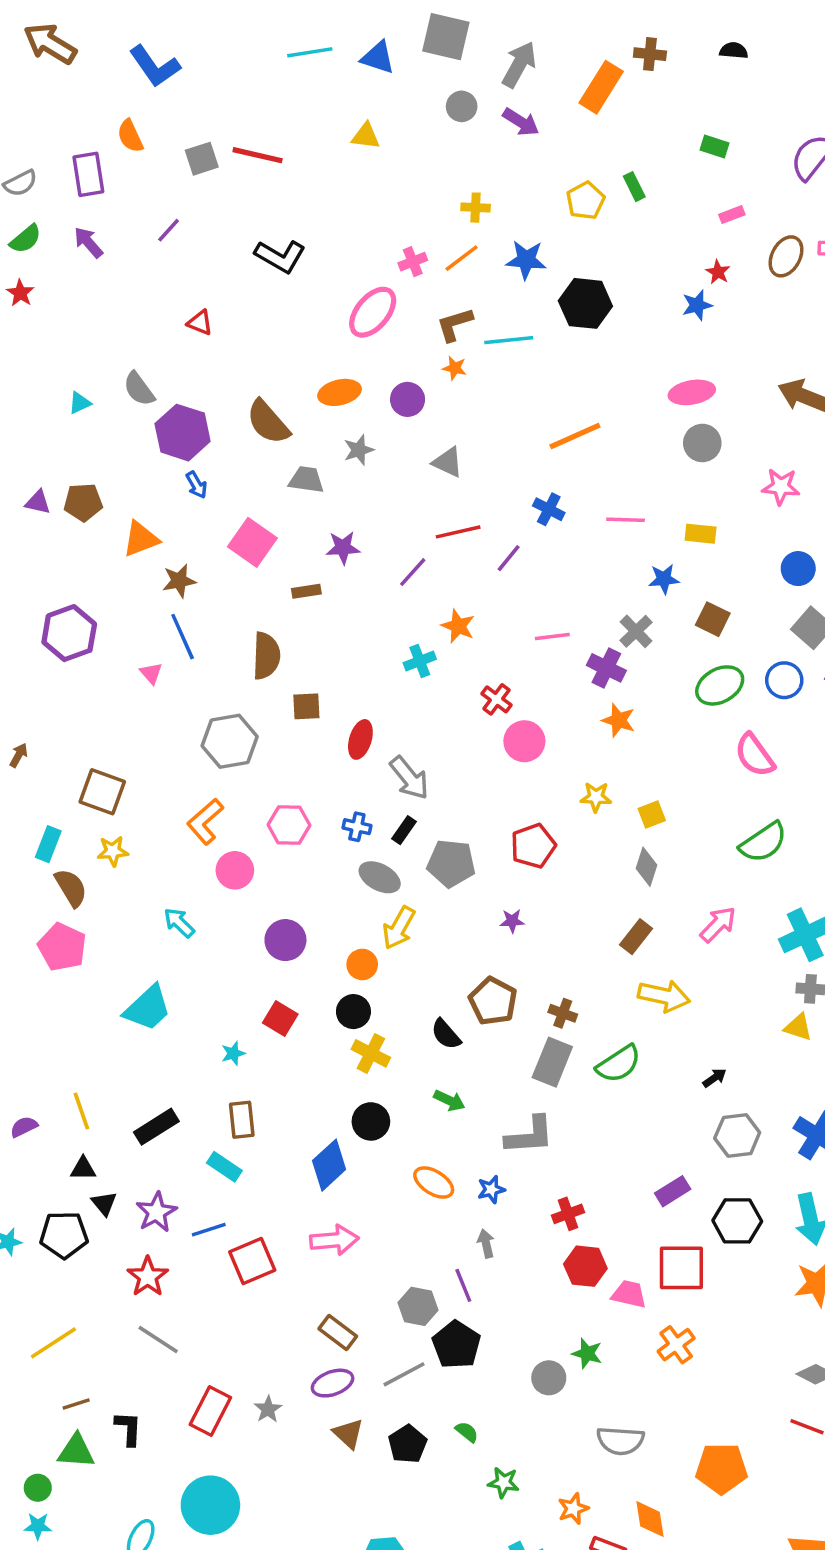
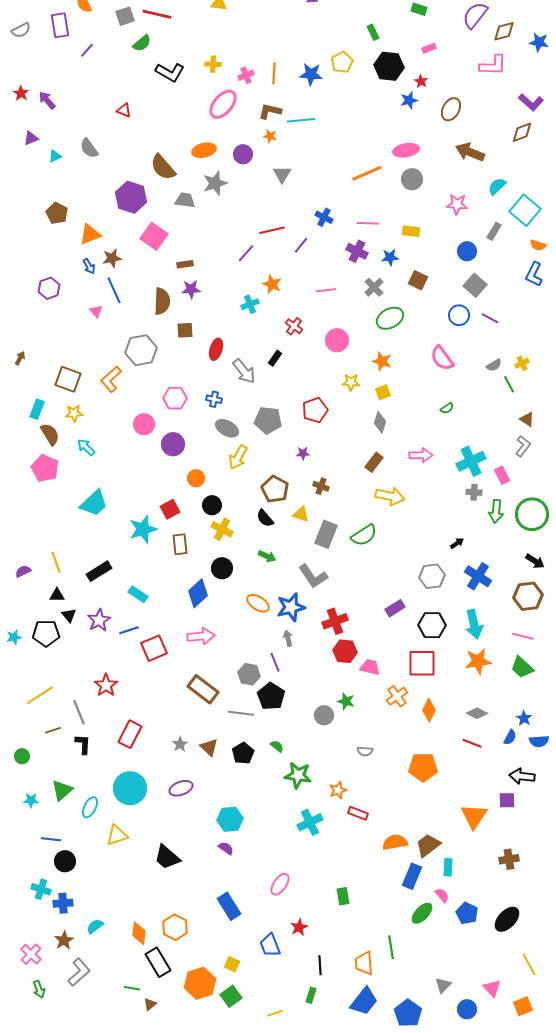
yellow pentagon: (585, 201) -> (342, 62), moved
yellow cross: (476, 208) -> (213, 64), moved
purple line: (169, 230) -> (87, 50), moved
green semicircle: (26, 239) -> (142, 43), moved
purple arrow: (88, 242) -> (47, 100), moved
brown ellipse: (786, 256) -> (451, 109), moved
orange line: (462, 258) -> (274, 73), turned -50
black hexagon: (585, 303) -> (389, 66), moved
brown L-shape: (455, 324) -> (270, 111), turned 30
purple hexagon: (183, 433) -> (131, 197), moved
orange line: (575, 436) -> (367, 173), moved
gray star: (359, 450) -> (215, 183), size x1.4
gray triangle: (448, 462) -> (282, 174), moved, turned 36
blue arrow: (196, 485) -> (89, 266), moved
purple triangle: (38, 502) -> (31, 138), moved, turned -35
brown pentagon: (83, 502) -> (57, 213), turned 30
purple star: (343, 548) -> (191, 289), moved
purple hexagon: (69, 633) -> (49, 288), size x0.7
purple cross: (606, 668) -> (357, 251), moved
green ellipse: (720, 685) -> (390, 318), moved
orange star: (619, 720) -> (382, 361), moved
pink circle: (524, 741) -> (337, 340), moved
orange L-shape: (205, 821) -> (111, 379), moved
black rectangle: (404, 830) -> (275, 358), moved
green semicircle: (763, 842) -> (447, 408), size x0.5
cyan arrow: (179, 923) -> (86, 447), moved
pink arrow: (718, 924) -> (421, 455), turned 45
purple circle: (285, 940) -> (173, 444), moved
orange circle: (362, 964) -> (196, 478), moved
brown pentagon: (493, 1001) -> (275, 489), moved
brown cross: (563, 1013) -> (321, 486), moved
red square: (280, 1019) -> (170, 509), turned 30
yellow triangle: (798, 1027) -> (301, 514), moved
cyan star: (233, 1053) -> (143, 529), size x2.0
black arrow: (714, 1078) -> (457, 543), moved
brown rectangle: (242, 1120) -> (180, 544), moved
gray L-shape: (530, 1135) -> (313, 576), turned 60
blue star: (491, 1189) -> (291, 607), size x1.8
red cross: (568, 1214) -> (335, 621), size x1.4
red square: (681, 1268) -> (422, 663), moved
red star: (148, 1277) -> (106, 685), moved
brown rectangle: (338, 1332) -> (203, 689), size x1.4
gray line: (158, 1339) -> (79, 712), moved, turned 35
gray line: (404, 1374) -> (241, 713), turned 35
purple ellipse: (333, 1383) -> (181, 788), moved
gray star: (268, 1409) -> (180, 744), moved
gray semicircle: (620, 1441) -> (365, 751), size x0.6
green triangle: (76, 1451) -> (62, 790), moved, turned -45
green star: (503, 1482) -> (298, 775), size x1.5
green circle: (38, 1488) -> (22, 756), moved
orange diamond: (650, 1519) -> (429, 710), moved, turned 35

